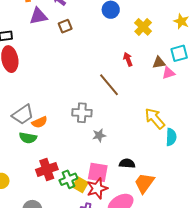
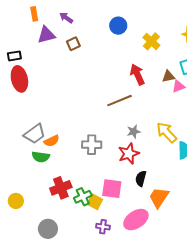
red arrow: (128, 59) -> (137, 75), size x1.5
brown line: (109, 85) -> (119, 101), turned -70
gray cross: (82, 113) -> (92, 145), moved
gray star: (99, 135) -> (134, 132), moved
black semicircle: (127, 163) -> (141, 179), turned -77
red star: (97, 188) -> (129, 154), moved

